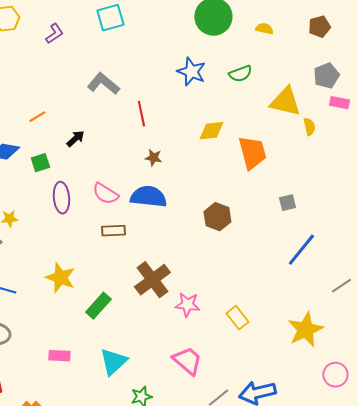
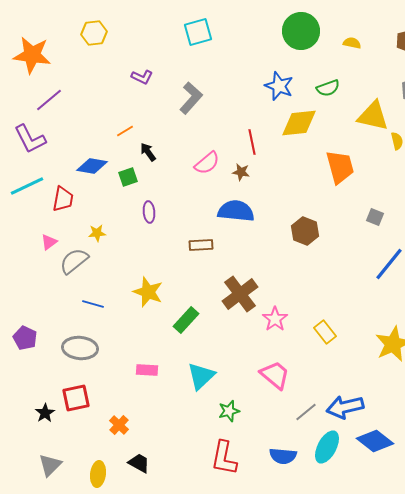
purple L-shape: (54, 34) -> (142, 77), moved, turned 60
gray L-shape: (103, 84) -> (191, 98), turned 92
red line: (141, 114) -> (252, 142), moved
yellow diamond: (211, 131) -> (299, 123), moved, size x1.4
black arrow: (75, 139) -> (148, 152), moved, turned -84
pink semicircle: (105, 194) -> (207, 163), moved, turned -72
purple ellipse: (61, 198) -> (149, 212), size x0.7
gray square: (287, 203) -> (375, 217), turned 36
pink star: (187, 305) -> (275, 319), turned 30

